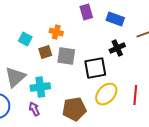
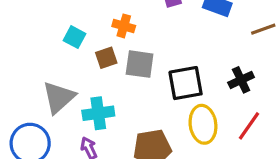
black cross: (117, 48) -> (241, 80), moved
yellow ellipse: (106, 94) -> (203, 124), turned -50
red line: (135, 95) -> (249, 126), turned 30

